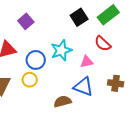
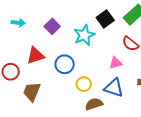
cyan star: (61, 50) -> (84, 35), moved
yellow circle: (30, 80) -> (84, 84), moved

